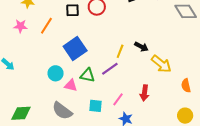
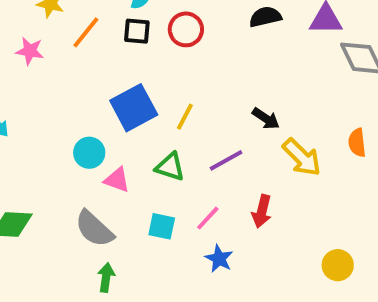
orange line: (46, 26) -> (86, 32), moved
yellow line: (120, 51) -> (185, 117), moved
purple line: (110, 69) -> (226, 160), moved
green triangle: (87, 75) -> (170, 167), moved
orange semicircle: (186, 86) -> (357, 143), moved

